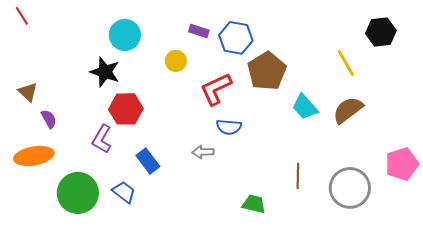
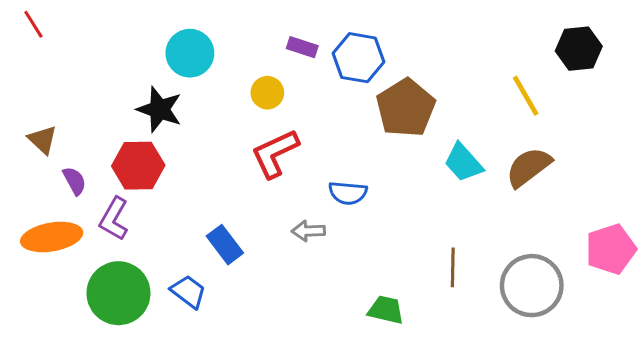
red L-shape: (216, 89) -> (275, 153), moved
red hexagon: (126, 109) -> (138, 166), moved
purple L-shape: (102, 139) -> (114, 219), moved

